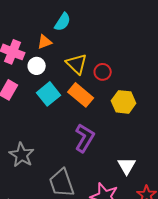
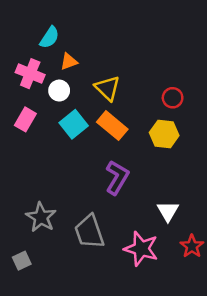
cyan semicircle: (63, 22) -> (49, 37), moved
red circle: (103, 72) -> (173, 98), moved
gray star: (22, 155) -> (41, 217), moved

